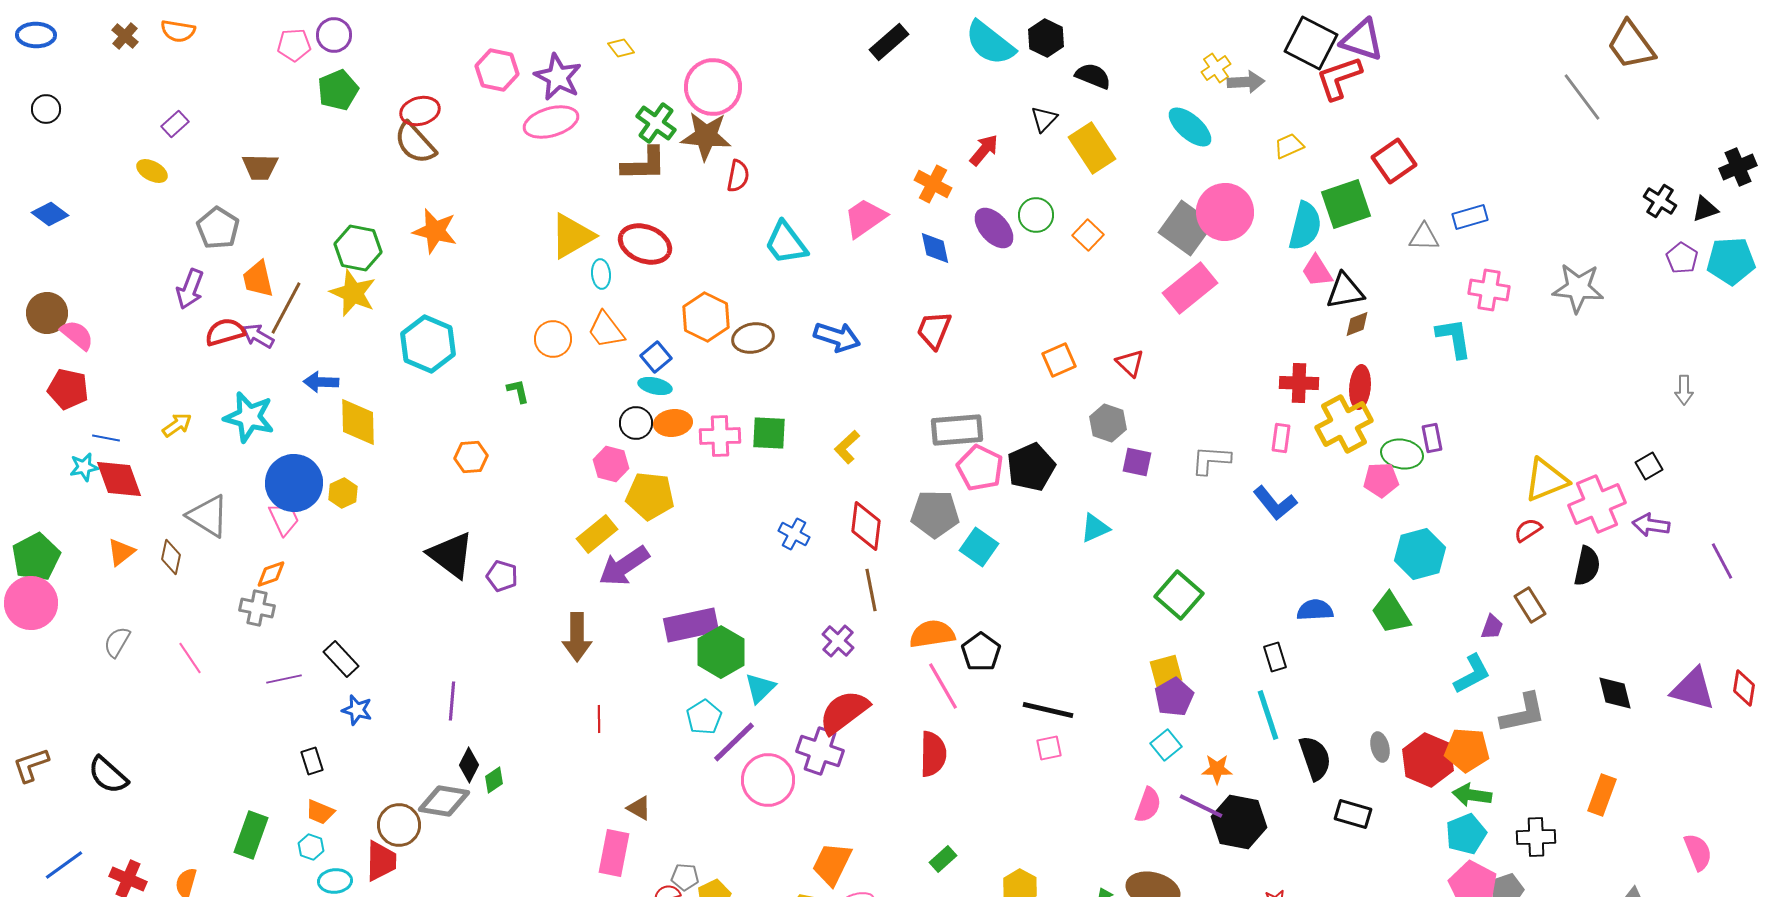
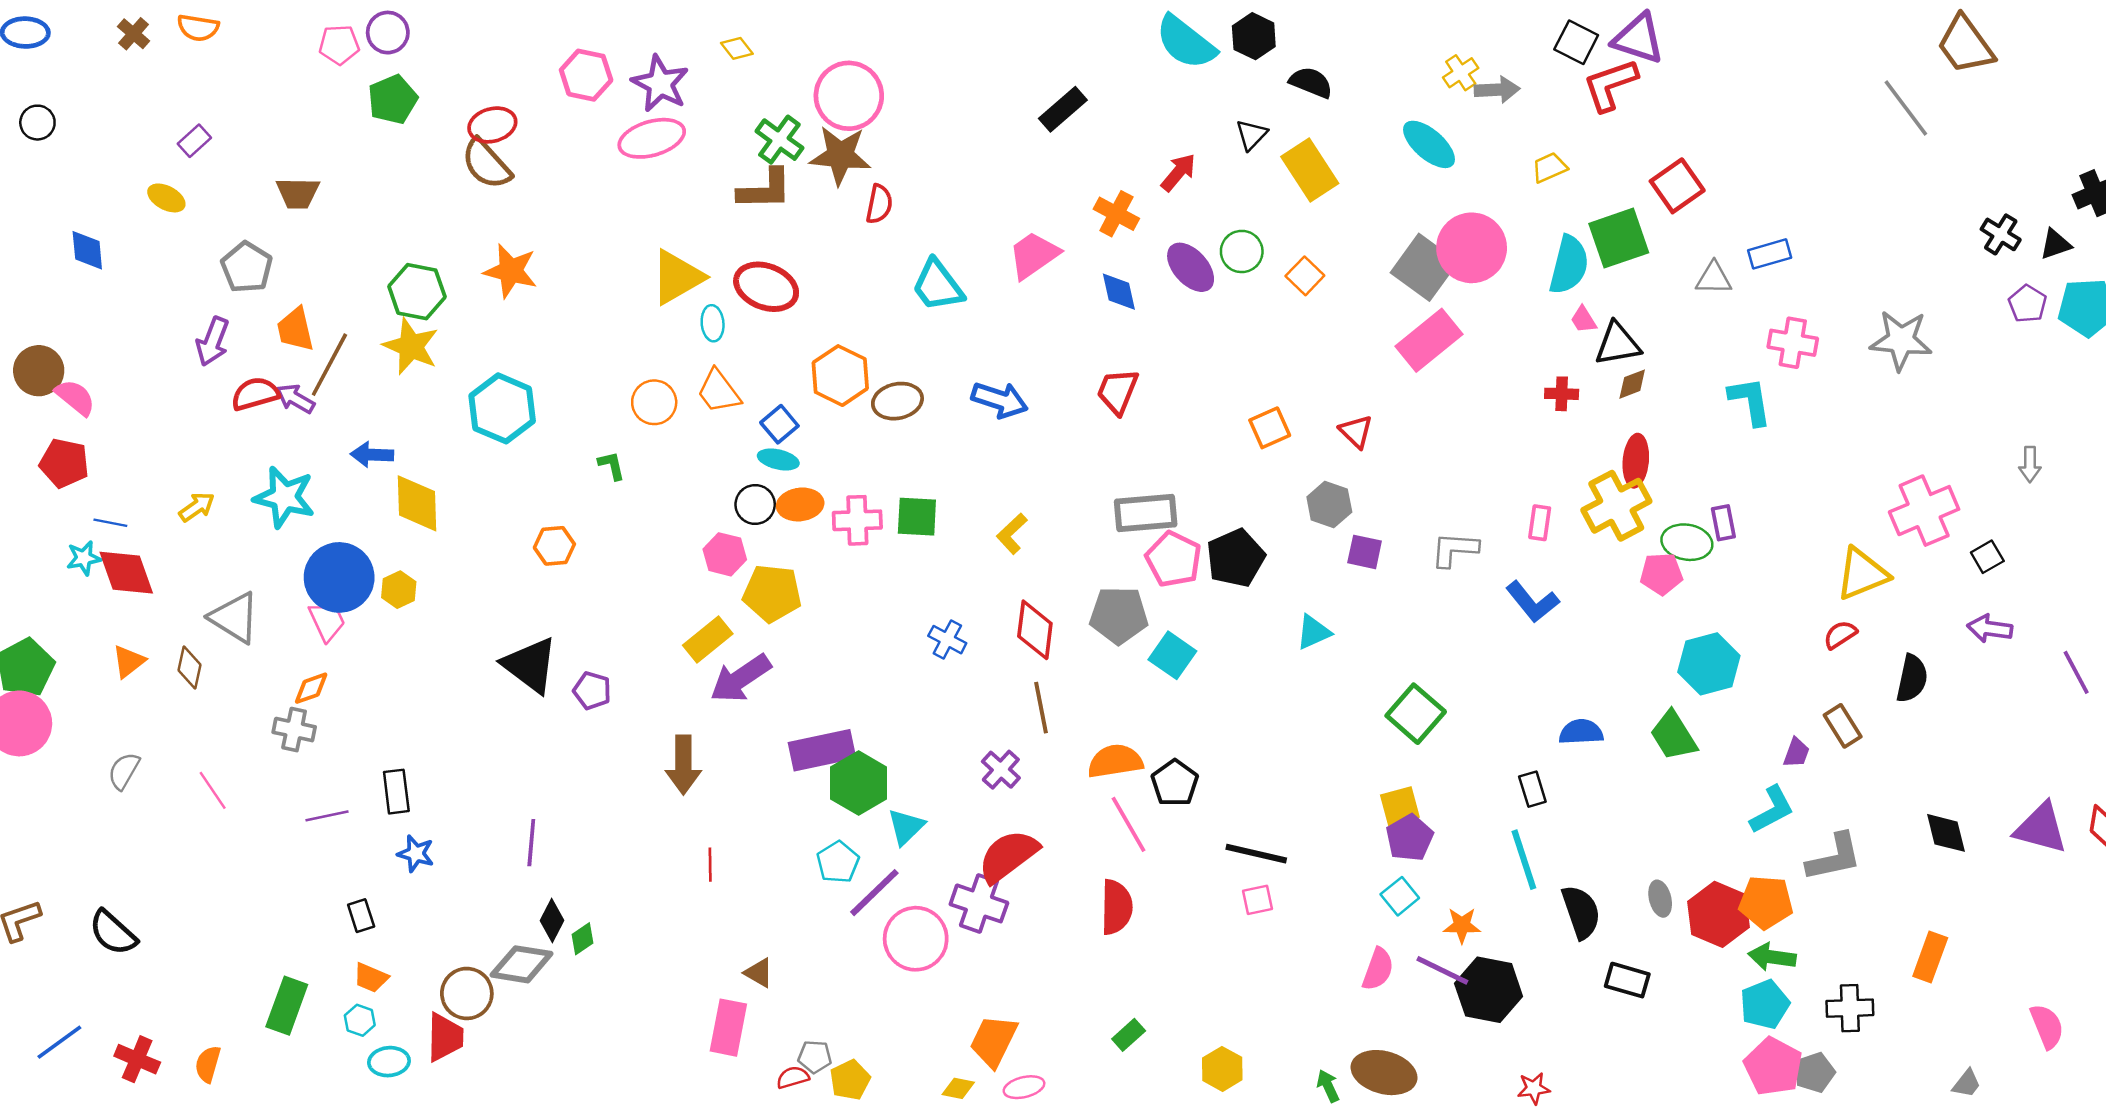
black rectangle: (889, 42) -> (1063, 109), moved
black square: (1311, 43) -> (1576, 42), size x0.7
blue diamond: (50, 214) -> (87, 250), moved, turned 48
pink trapezoid: (1317, 271) -> (1583, 320), size x0.7
red cross: (1299, 383) -> (1562, 394), moved, size x0.7
pink cross: (1597, 504) -> (1924, 511), moved
black rectangle: (341, 659) -> (396, 792), turned 36

